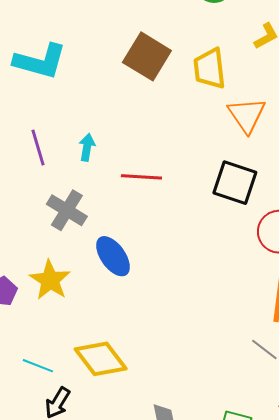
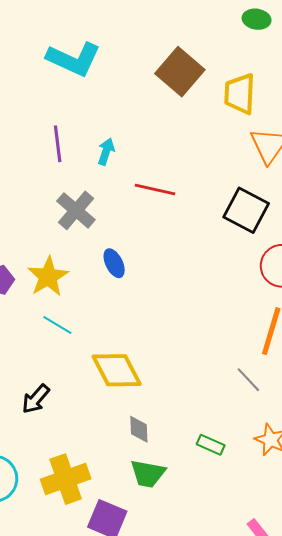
blue ellipse: (113, 256) -> (114, 263), size x0.7
yellow diamond: (101, 359) -> (117, 370), moved
cyan line: (38, 366) -> (57, 325), moved

